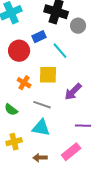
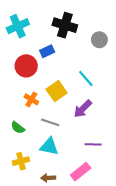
gray circle: (78, 26) -> (99, 40), moved
cyan line: (60, 51) -> (86, 78), moved
yellow square: (48, 75) -> (57, 91), turned -36

